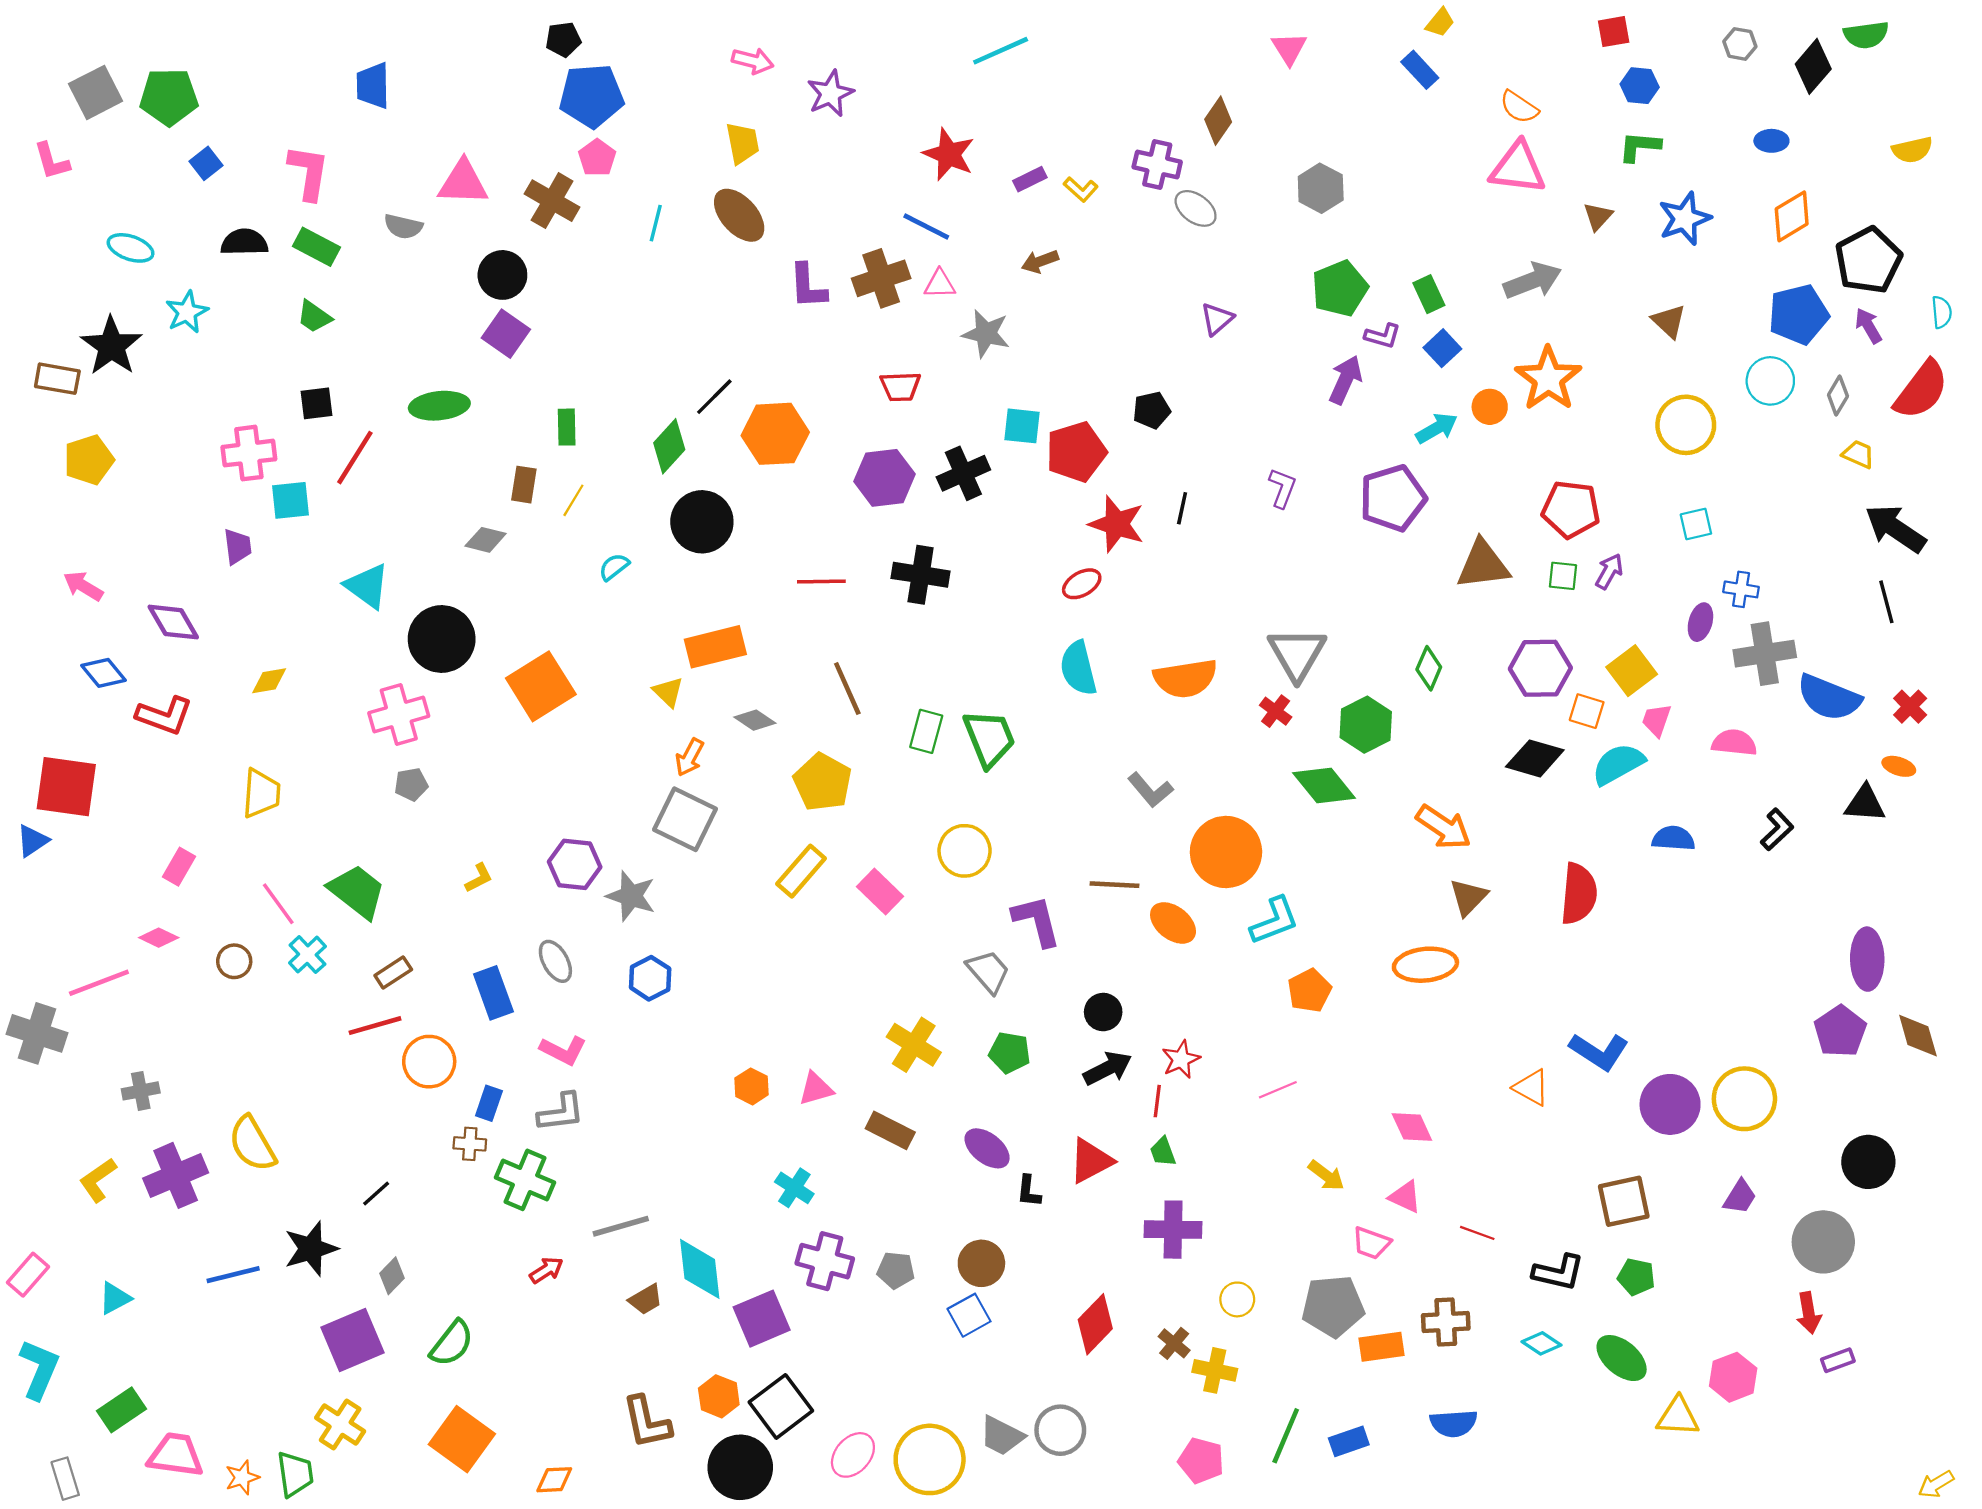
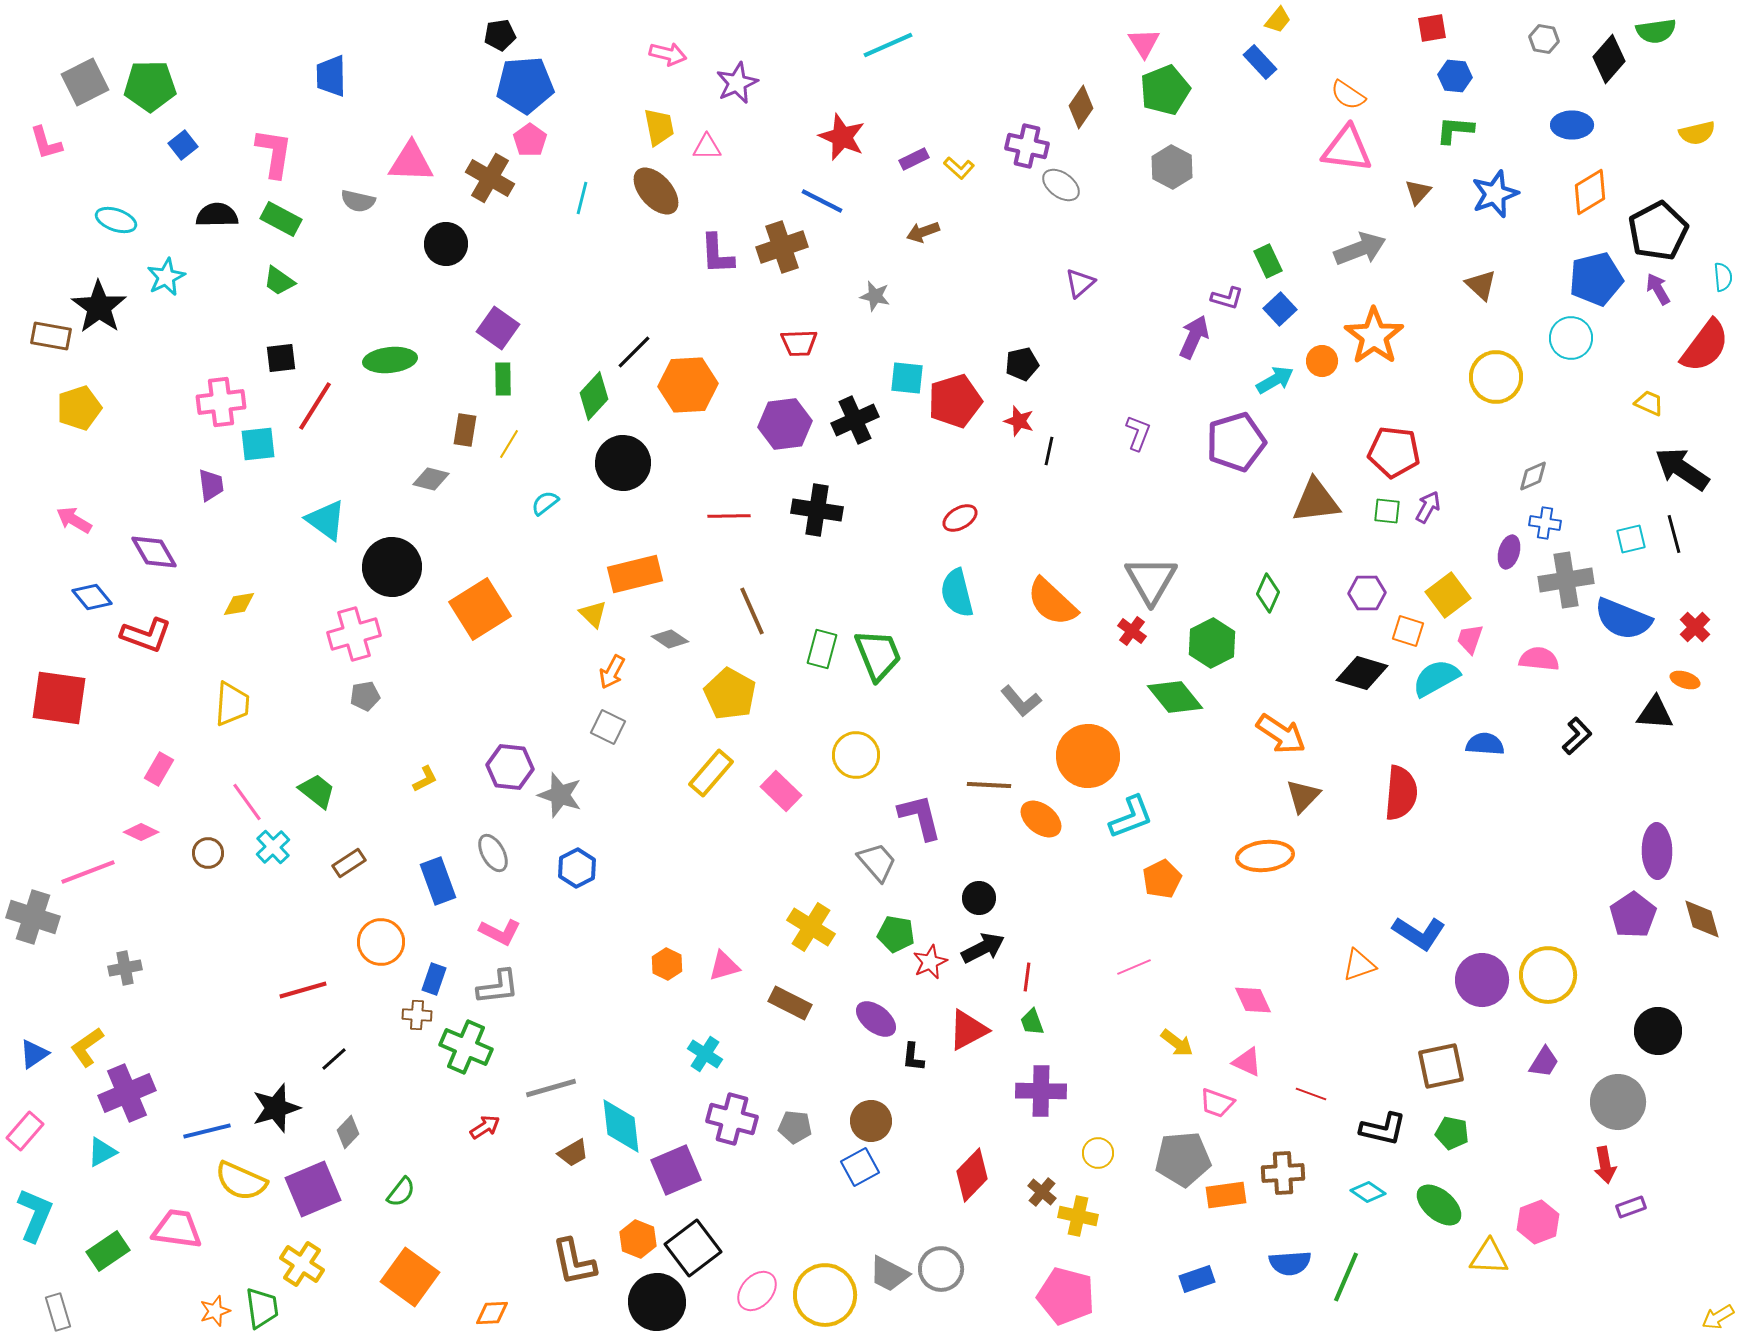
blue ellipse: (1771, 141) -> (1572, 125), size x1.4
pink triangle: (940, 284) -> (707, 147), moved
green pentagon: (1340, 288) -> (1165, 90), moved
purple square: (506, 334) -> (498, 328), moved
gray star: (986, 334) -> (875, 296), size x0.7
gray diamond: (1838, 396) -> (1533, 476), moved, turned 36
red star: (1117, 524) -> (1019, 421), moved, size x0.6
cyan square: (1696, 524) -> (1631, 539), moved
purple hexagon: (1540, 668) -> (1367, 593), size x0.7
orange semicircle: (1185, 678) -> (1052, 602), turned 52
gray square: (685, 819) -> (608, 727), size x0.6
blue triangle: (32, 841) -> (34, 1054), moved
green trapezoid: (357, 891) -> (317, 791), size x0.7
red line: (375, 1026) -> (303, 990), moved
red star: (1181, 1059) -> (930, 962), moved
orange triangle: (1531, 1088) -> (1359, 965), turned -48
yellow semicircle: (252, 1144) -> (241, 1181), moved, turned -36
purple cross: (176, 1175) -> (127, 1093), moved
green semicircle: (452, 1343) -> (401, 1192), size x0.7
green line: (1286, 1436) -> (1346, 1277), moved
pink trapezoid: (176, 1455) -> (177, 1229), moved
pink pentagon: (1201, 1461) -> (1066, 1296), size x1.4

